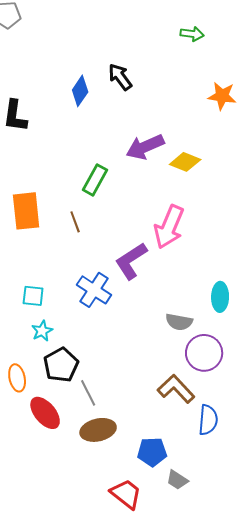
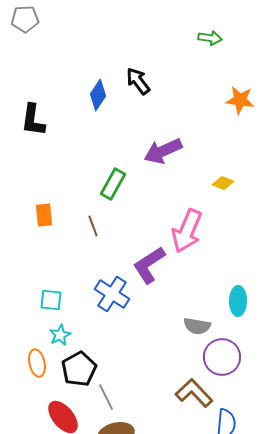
yellow diamond: (185, 162) -> (223, 183), moved, size x0.7
orange rectangle: (26, 211) -> (44, 215), size x0.6
orange ellipse: (17, 378) -> (37, 363), moved

